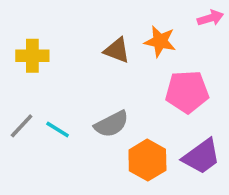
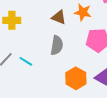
gray semicircle: (111, 124) -> (57, 45), moved, turned -54

